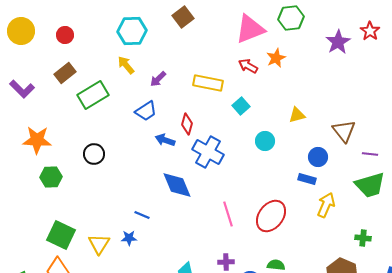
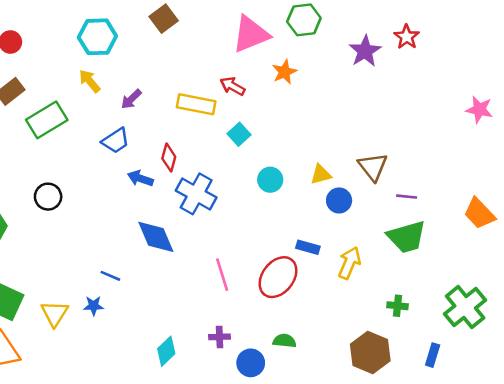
red arrow: (248, 66) -> (233, 86), moved
yellow triangle: (297, 115) -> (321, 175), moved
blue rectangle: (307, 179) -> (308, 247), moved

